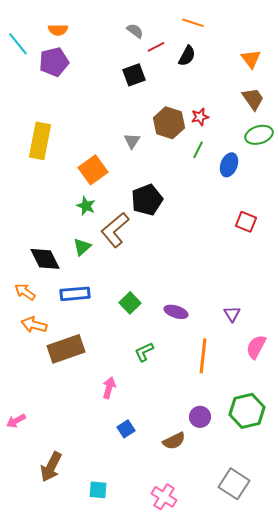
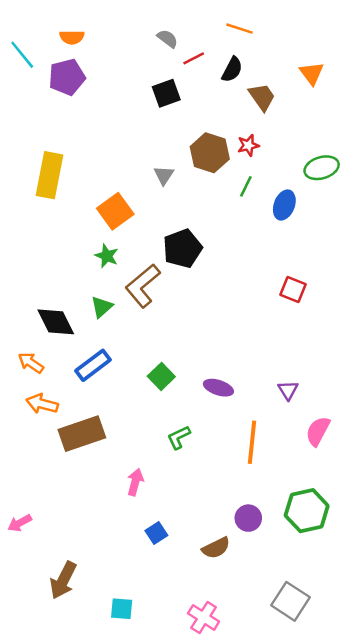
brown trapezoid: (253, 99) -> (262, 97), moved
red square: (246, 222) -> (293, 289), moved
blue rectangle: (75, 294) -> (93, 365), turned -32

